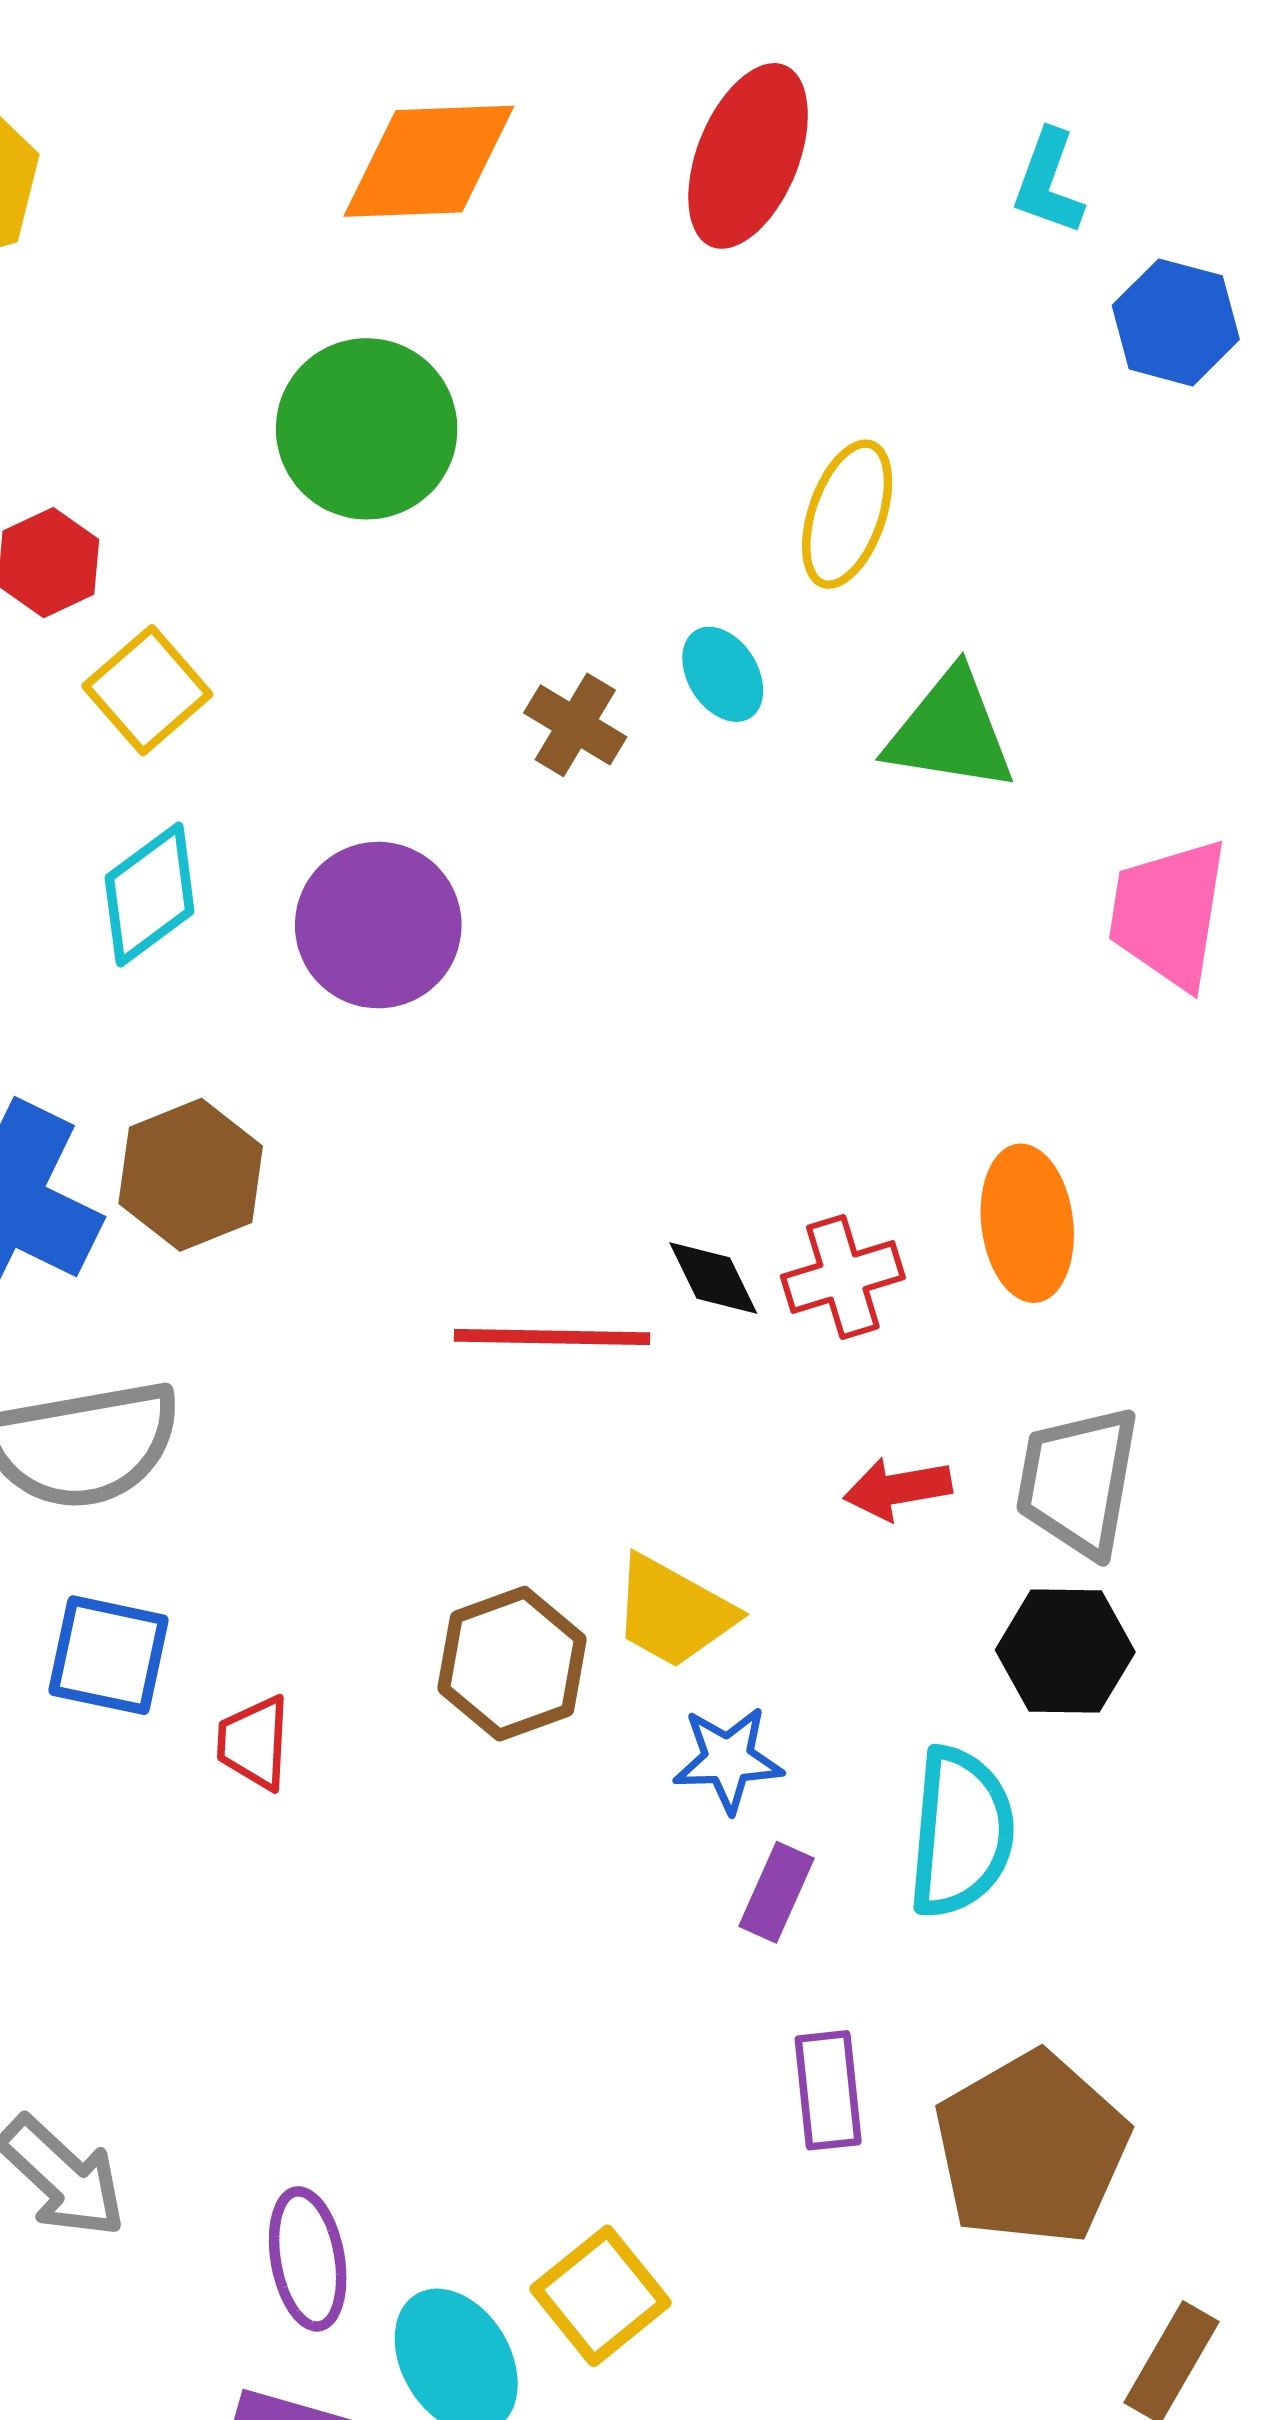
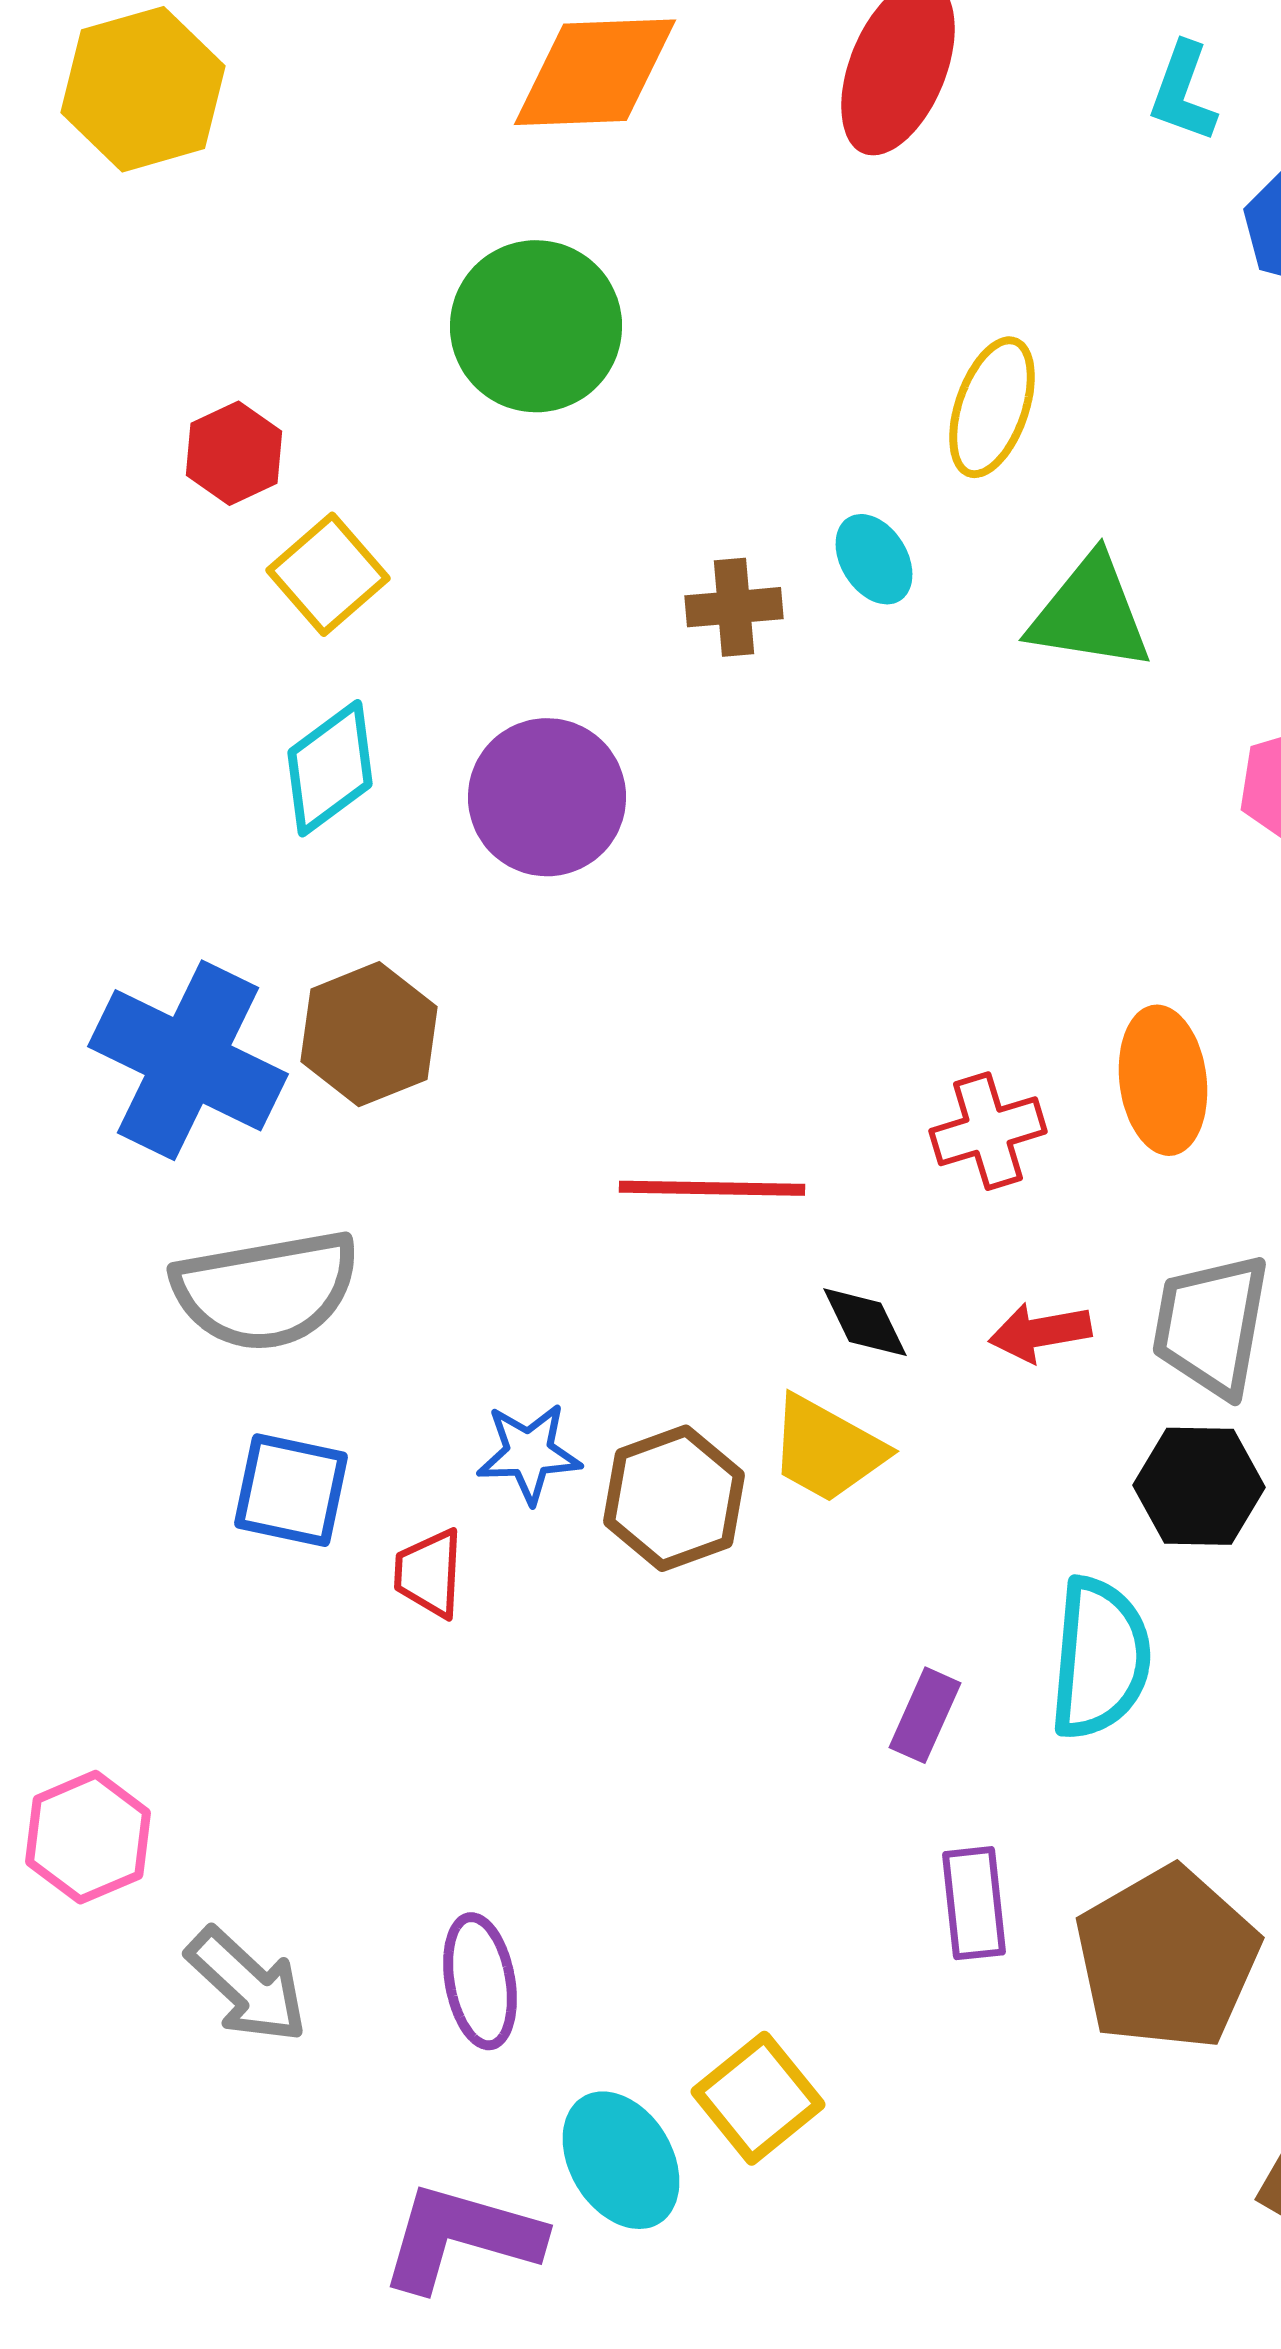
brown cross: (575, 725) -> (734, 607), turned -36
black diamond: (713, 1278) -> (865, 1322), moved
blue star: (728, 1760) -> (529, 1453), moved
purple ellipse: (308, 2259) -> (480, 1981), moved

